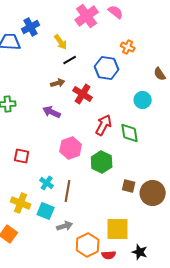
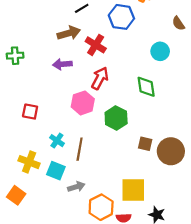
brown arrow: (58, 83) -> (69, 33), size x1.5
purple arrow: (52, 112) -> (62, 64), turned -30
red arrow: (104, 125) -> (100, 78), moved

